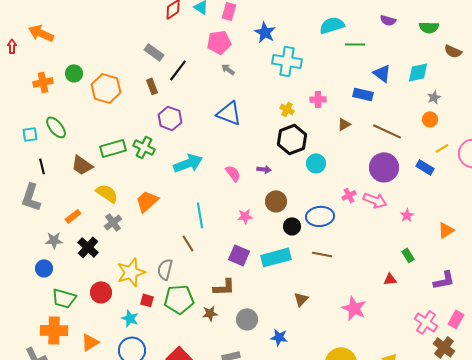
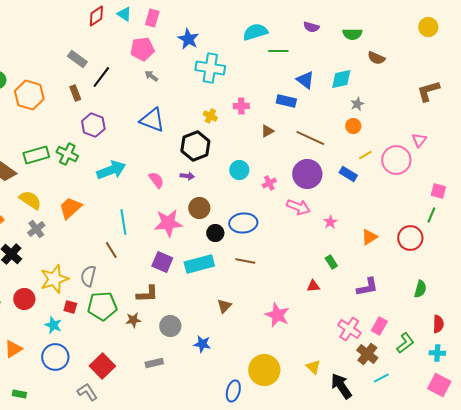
black hexagon: (292, 139) -> (195, 146), moved
pink cross: (349, 195) -> (269, 183), moved
pink star: (245, 216) -> (168, 223), size x1.8

